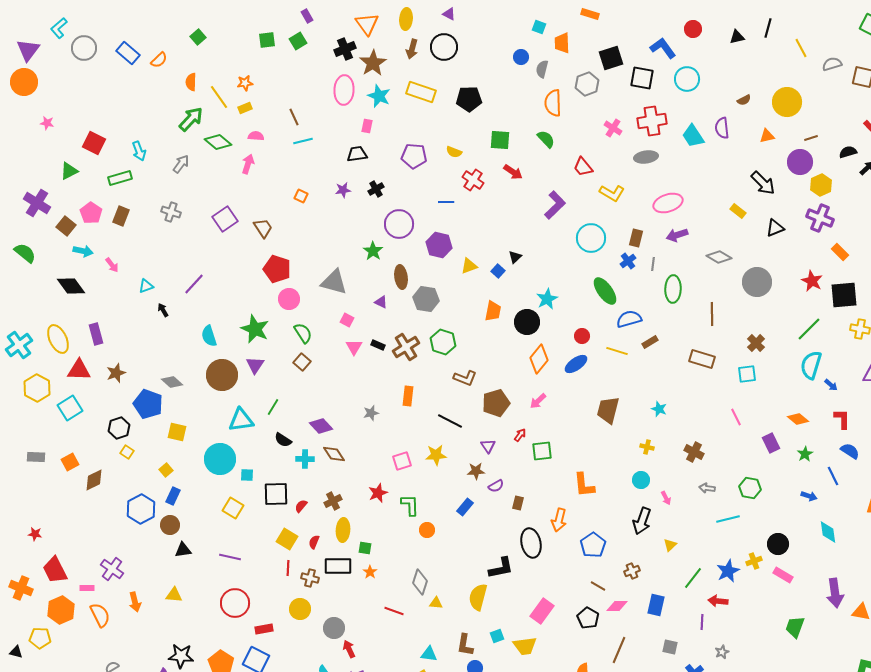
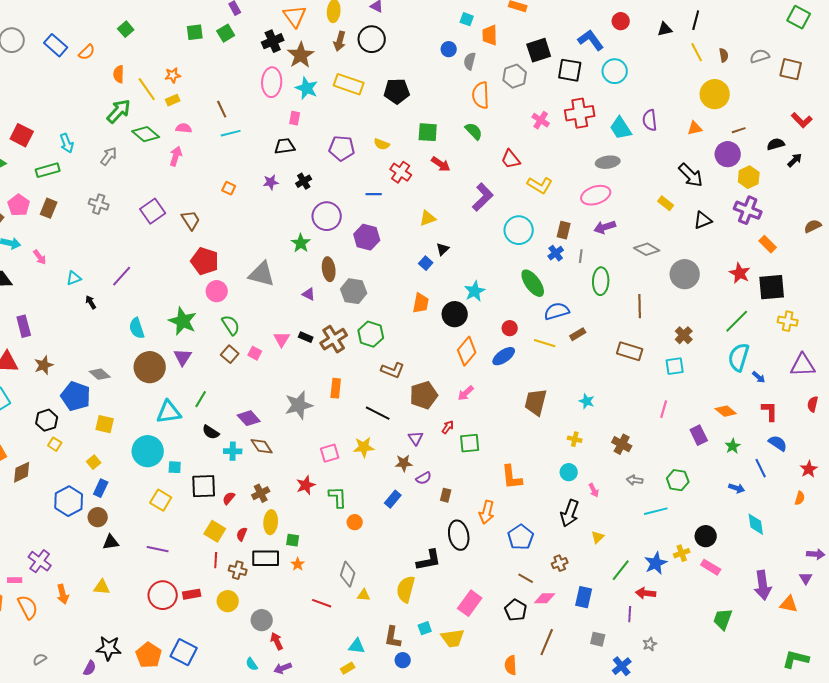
yellow line: (801, 48) -> (697, 52), moved
brown semicircle: (744, 100) -> (724, 55), moved, turned -72
gray ellipse: (646, 157) -> (608, 162), moved
yellow triangle: (469, 266) -> (428, 218), moved
pink square: (347, 320) -> (255, 353), moved
gray star: (371, 413) -> (299, 405), size x1.8
pink line: (736, 417) -> (664, 409), turned 42
red rectangle: (264, 629) -> (192, 594), moved

